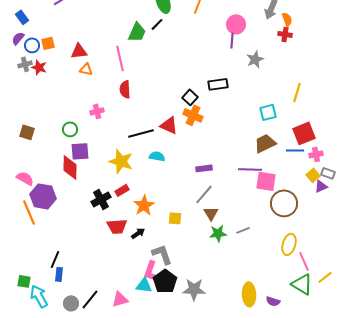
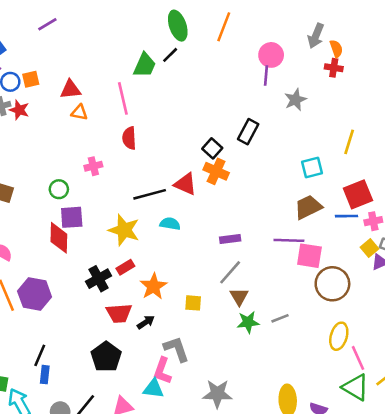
black rectangle: (218, 84) -> (248, 132), turned -54
purple hexagon: (43, 196) -> (35, 294), moved
black pentagon: (165, 281) -> (106, 357), moved

